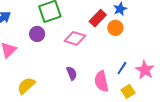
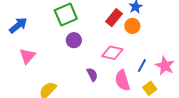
purple circle: (37, 34) -> (74, 40), moved
pink diamond: (75, 38) -> (112, 53), moved

